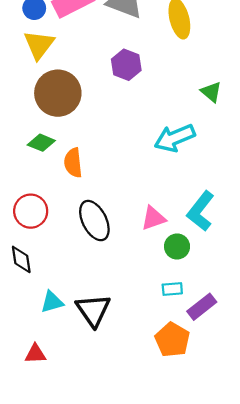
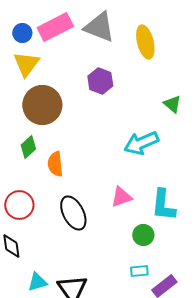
green diamond: (41, 143) -> (28, 147), turned -65
cyan L-shape: (201, 211) -> (163, 205), turned -32
pink triangle: (153, 218) -> (121, 197), moved

